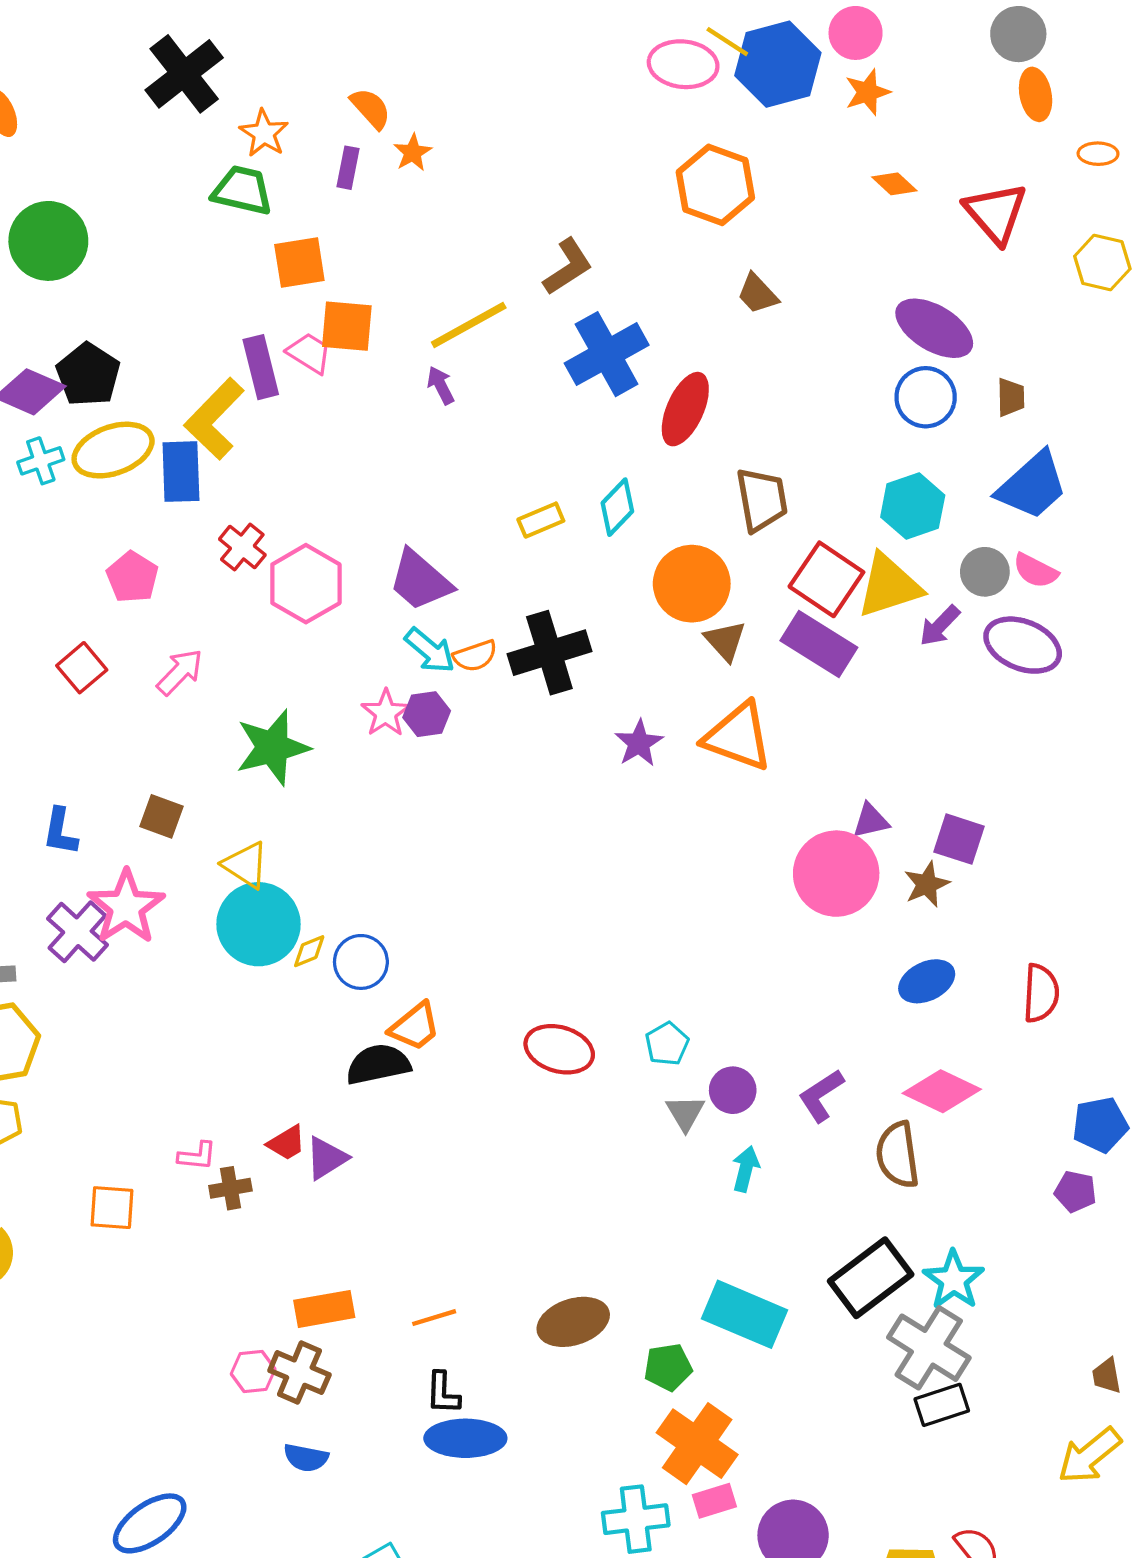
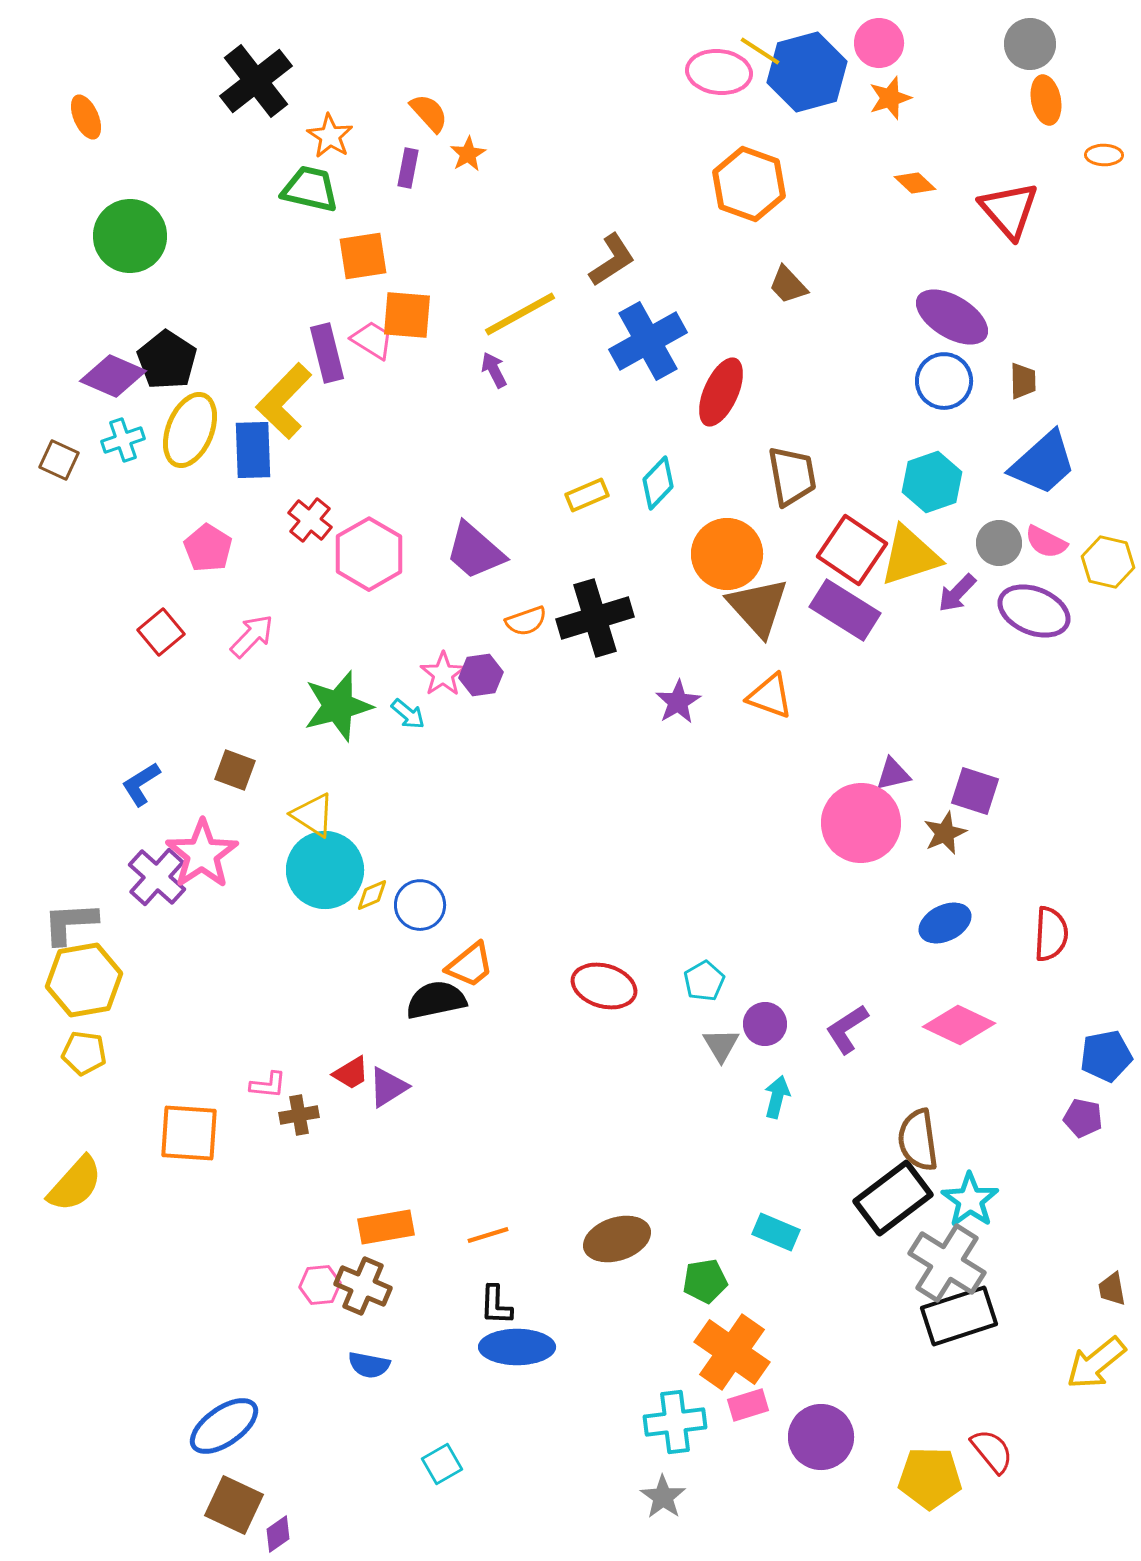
yellow hexagon: (1102, 263) -> (1108, 562), moved
yellow ellipse: (113, 450) -> (190, 430), turned -48
brown triangle: (725, 641) -> (758, 607), size x1.6
cyan arrow: (430, 650) -> (408, 714), moved, size x0.7
orange triangle: (738, 737) -> (770, 696), size x0.7
blue L-shape: (60, 832) -> (141, 784), turned 48
brown semicircle: (898, 1155) -> (918, 1140), moved
orange square: (112, 1208) -> (189, 1133), size x1.4
cyan rectangle: (745, 1314) -> (776, 1232), size x0.6
black rectangle: (942, 1405) -> (959, 1316), size x1.5

